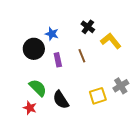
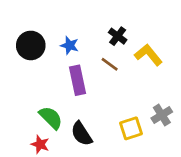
black circle: (34, 49) -> (31, 45), moved
brown line: (82, 56) -> (110, 64), moved, turned -32
purple rectangle: (58, 60) -> (78, 80), size x1.5

